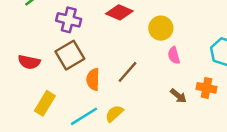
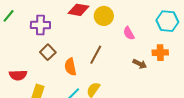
yellow circle: (161, 28) -> (104, 16), moved
brown square: (70, 55) -> (48, 52), size x0.7
red semicircle: (29, 62) -> (18, 75), moved

